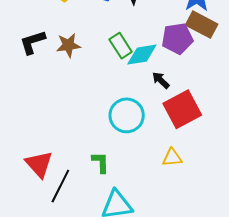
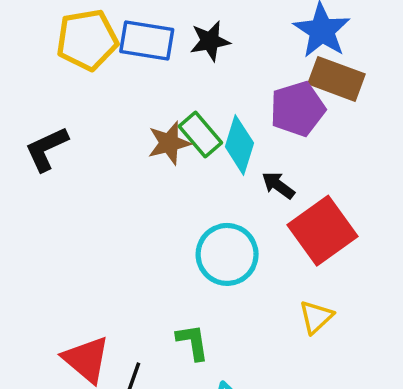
brown star: (68, 45) -> (169, 143), moved
cyan diamond: (142, 55) -> (239, 145), turned -56
yellow triangle: (172, 157) -> (316, 317), turned -30

